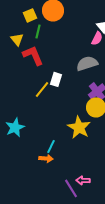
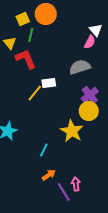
white rectangle: (56, 79) -> (49, 83), turned 64
orange arrow: (46, 158) -> (49, 175), moved, turned -40
pink arrow: (83, 180) -> (76, 184), turned 80

